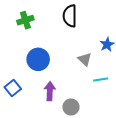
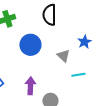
blue circle: (38, 59) -> (30, 45), moved

